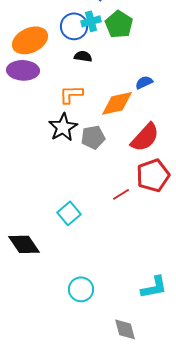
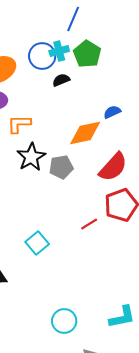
black semicircle: (83, 56) -> (61, 80), moved, turned -30
orange L-shape: (71, 94) -> (19, 124), moved
cyan circle: (81, 289) -> (64, 321), moved

